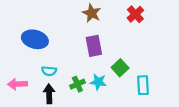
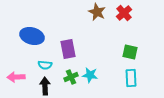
brown star: (92, 13) -> (97, 12), moved
purple rectangle: (94, 46) -> (68, 49), moved
green square: (120, 68) -> (130, 52), moved, turned -35

